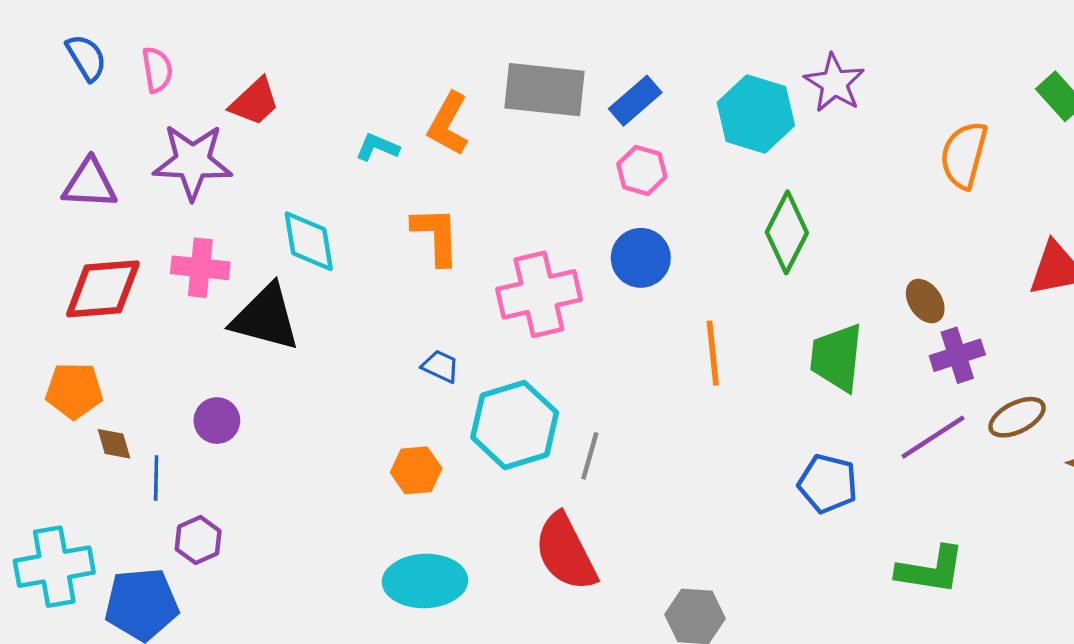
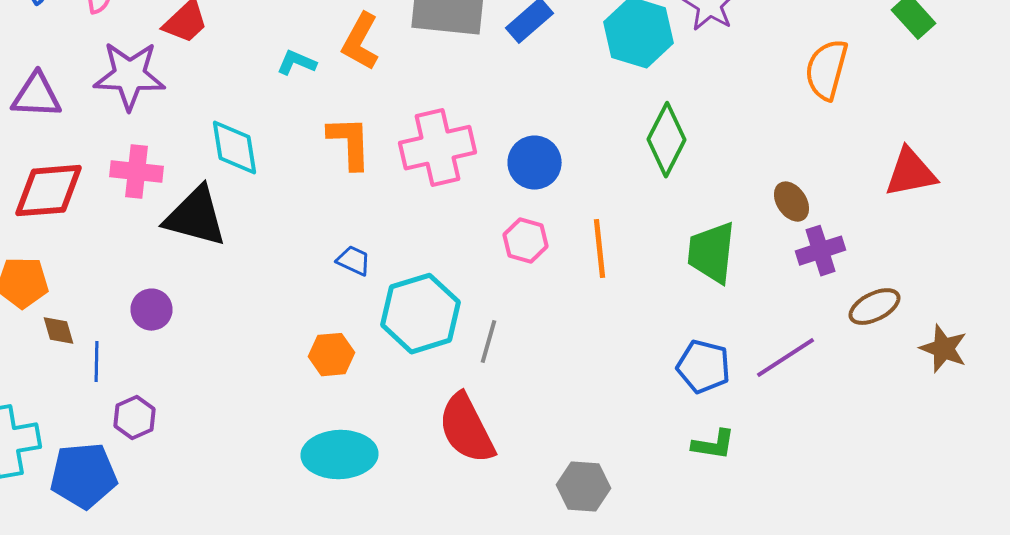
pink hexagon: (642, 170) -> (526, 241), moved
pink cross: (539, 294) -> (438, 148), moved
purple line: (933, 437) -> (786, 358), moved
green L-shape: (931, 570) -> (714, 445), moved, size x0.7

